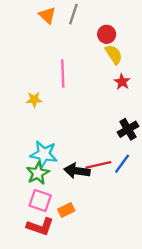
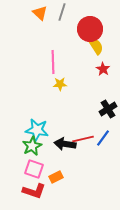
red circle: (107, 34) -> (90, 29), size x1.6
yellow star: (34, 100) -> (60, 84), moved

